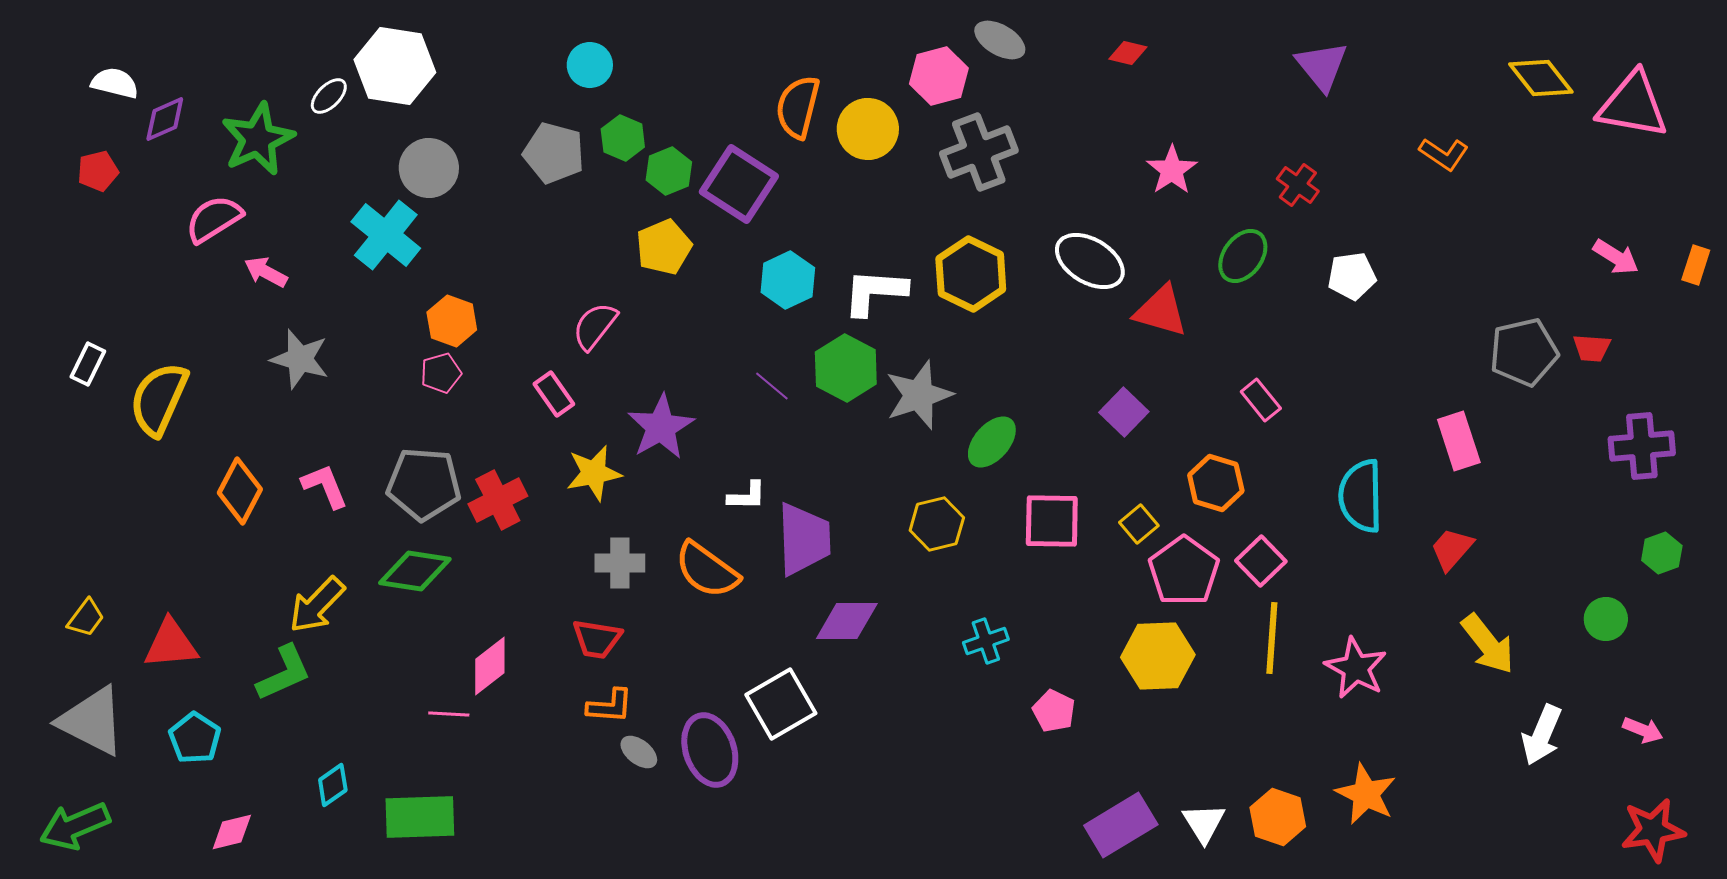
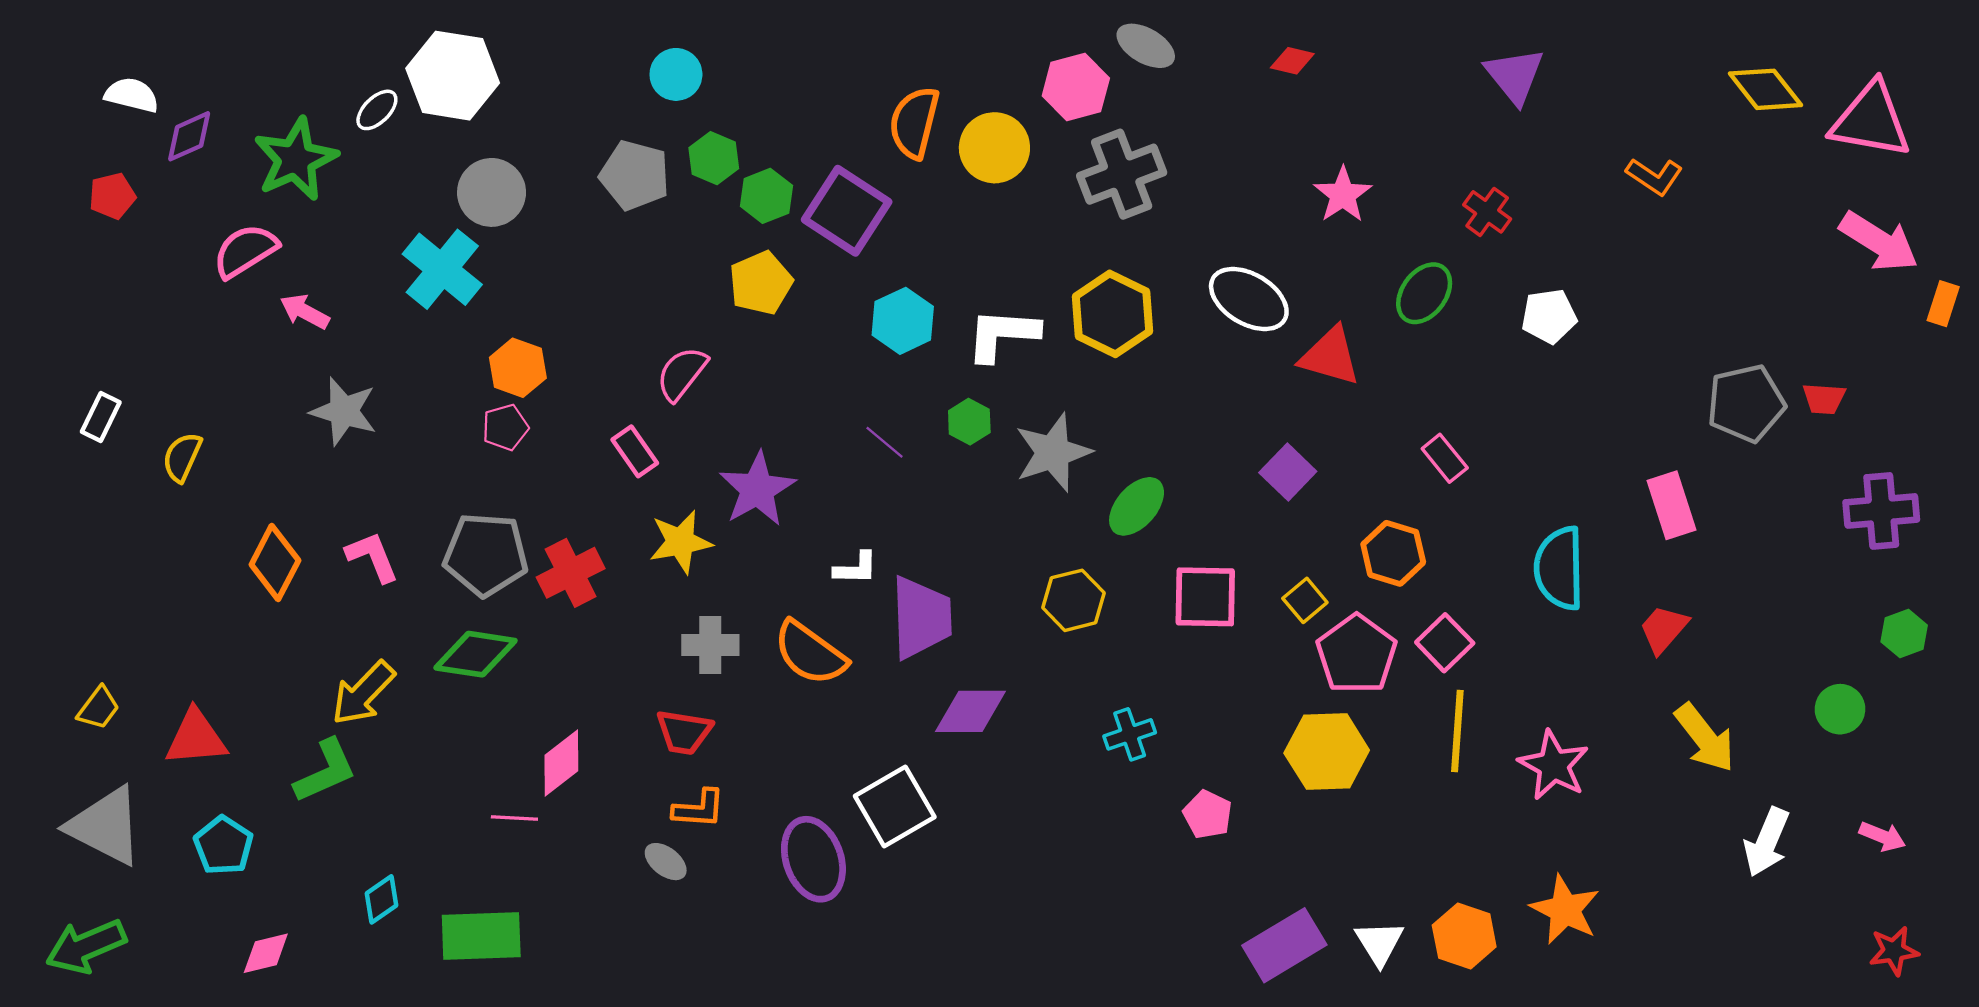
pink arrow: (1616, 257) -> (1879, 242), moved, size x1.5
green hexagon: (846, 368) -> (969, 422), size x0.6
yellow semicircle: (159, 399) -> (182, 457), size x0.6
gray ellipse: (639, 752) -> (666, 862), moved
red star: (1653, 830) -> (1894, 951), size x0.7

